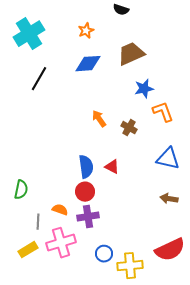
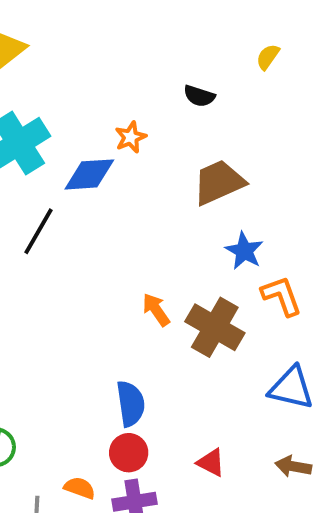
blue diamond: (88, 64) -> (89, 174), moved
blue star: (144, 89) -> (244, 251), turned -30
brown cross: (129, 128) -> (215, 327), size x1.8
red triangle: (112, 167) -> (211, 462), moved

